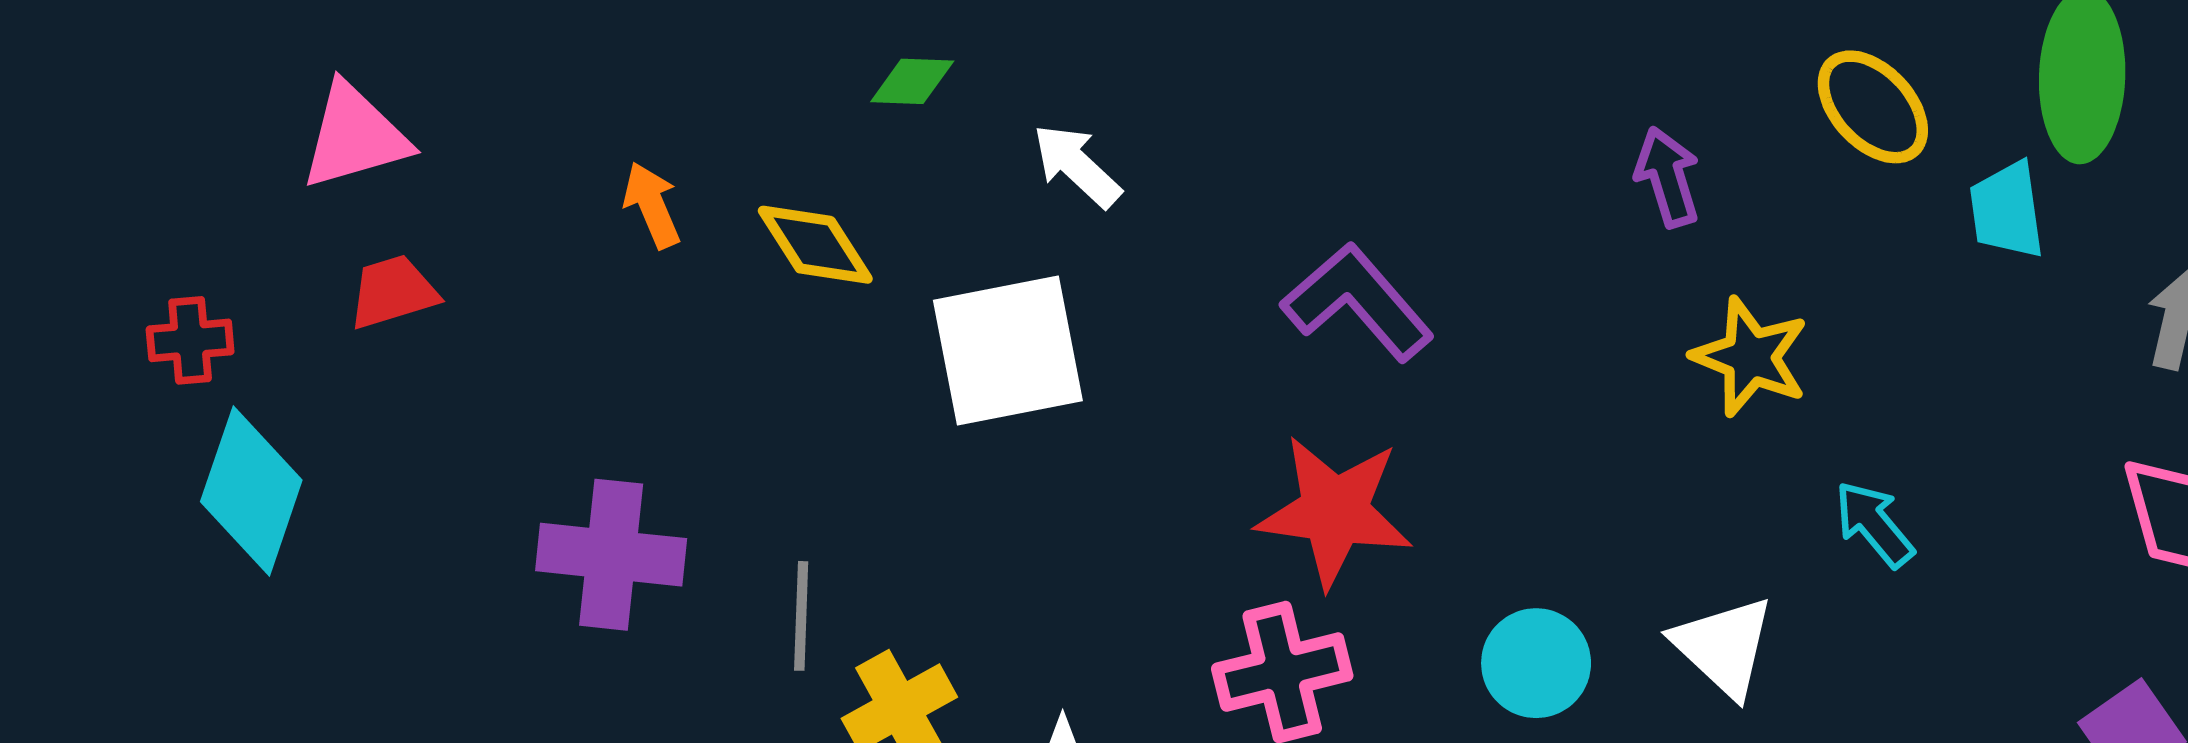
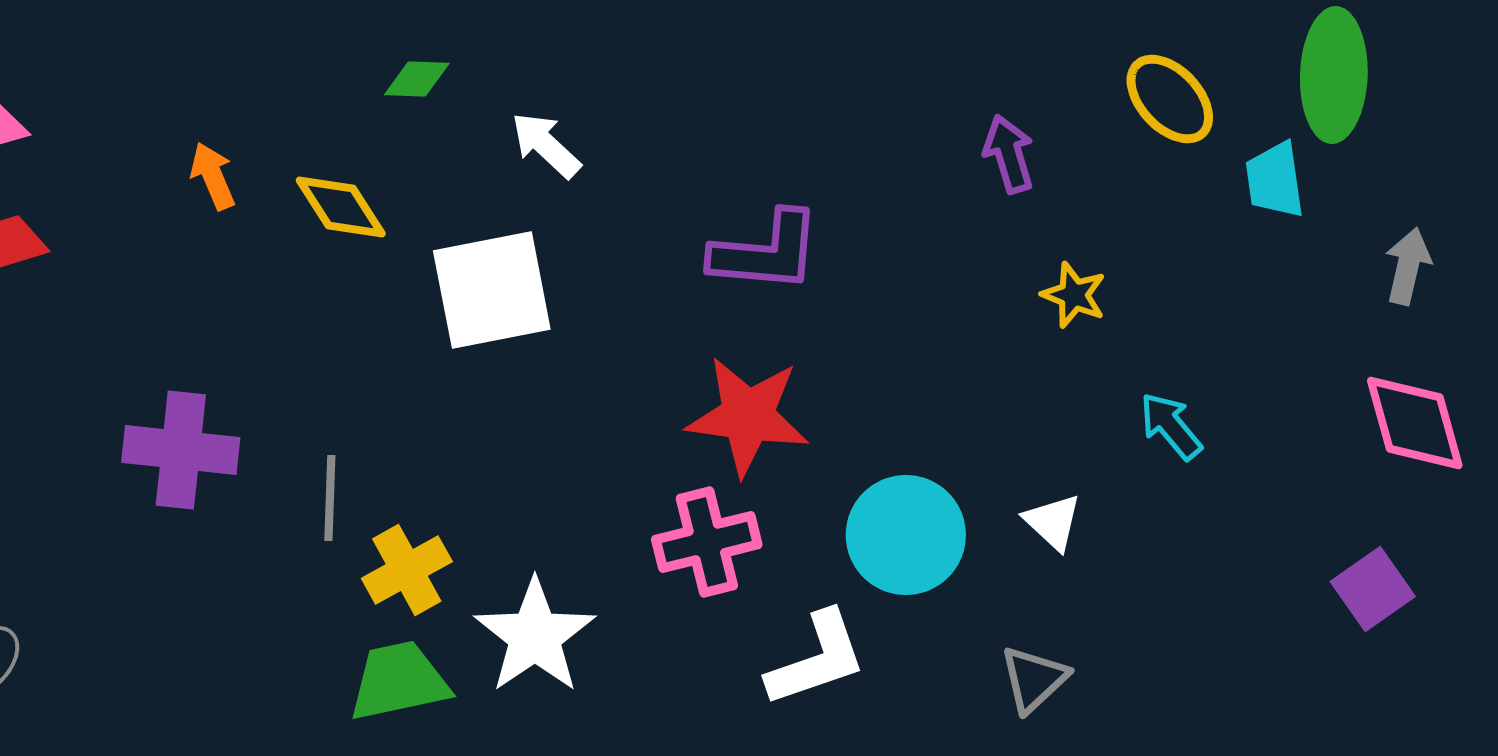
purple L-shape: (1357, 302) -> (766, 252), turned 136
yellow star: (1750, 357) -> (1074, 295), size x0.7
white triangle: (1724, 647) -> (1053, 522), size x0.7
cyan circle: (1536, 663) -> (906, 535), size x1.4

